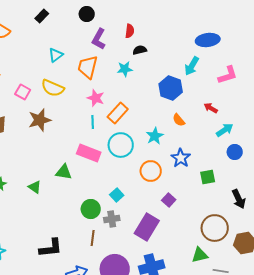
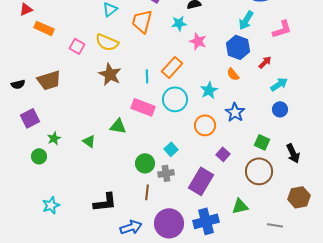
blue hexagon: (171, 88) -> (238, 47), moved
pink star: (96, 98) -> (198, 41), moved
red arrow: (211, 108) -> (265, 62), turned 104
brown star: (40, 120) -> (110, 74), moved, turned -30
blue circle: (235, 152) -> (280, 109), moved
green square: (208, 177) -> (262, 142), moved, turned 35
brown circle: (215, 228) -> (259, 171), moved
green triangle: (200, 255) -> (240, 206), moved

